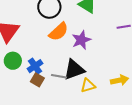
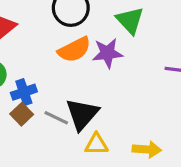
purple star: (81, 40) -> (107, 53), moved
black triangle: (74, 70) -> (82, 114), turned -45

